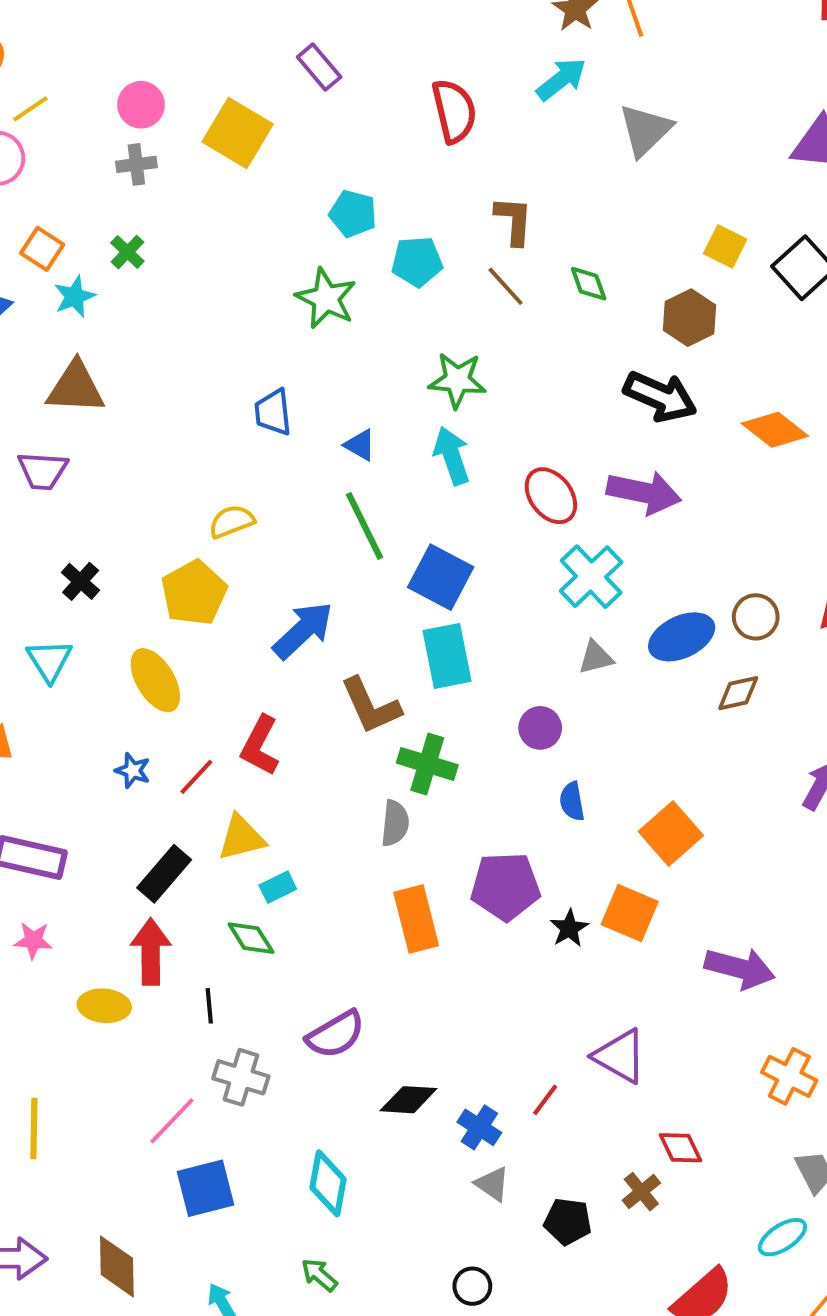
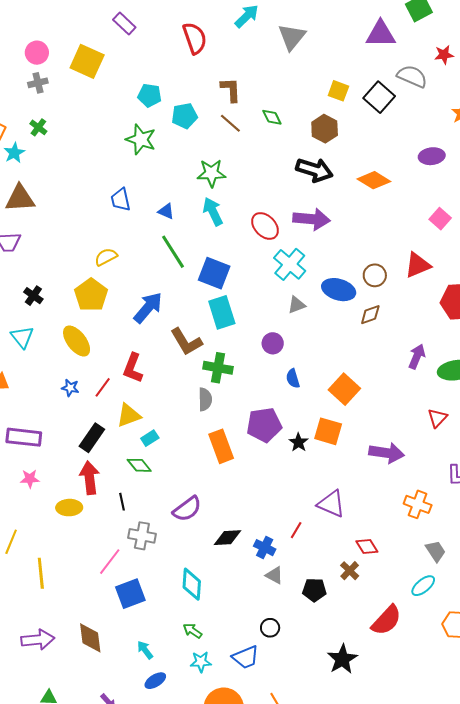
blue ellipse: (682, 637) -> (339, 290), turned 48

